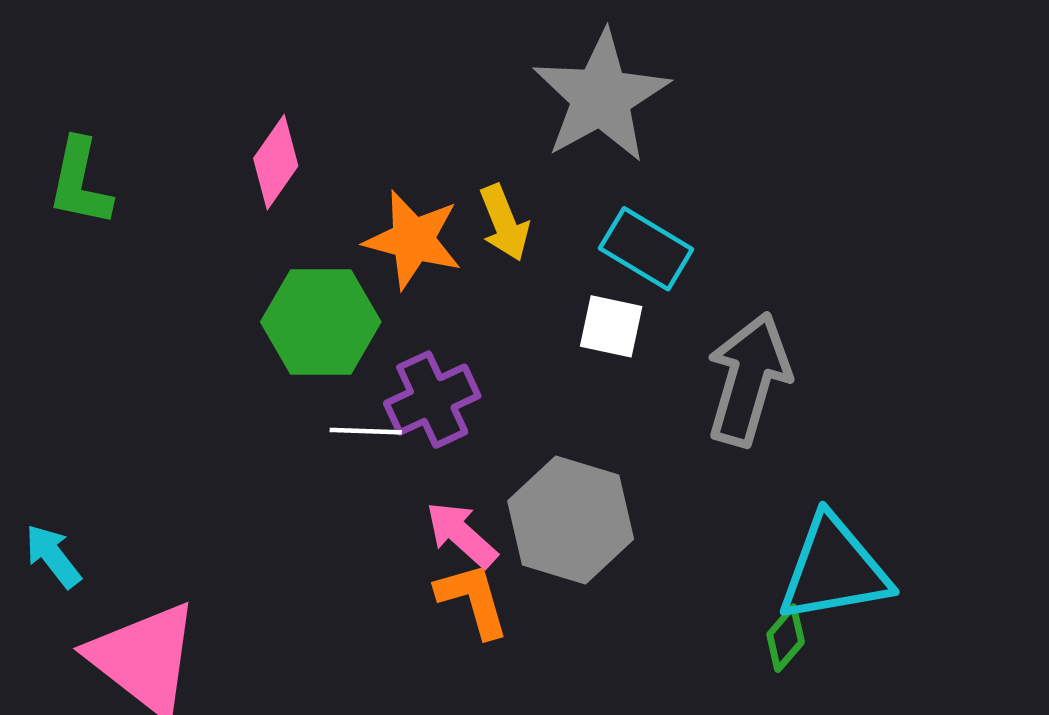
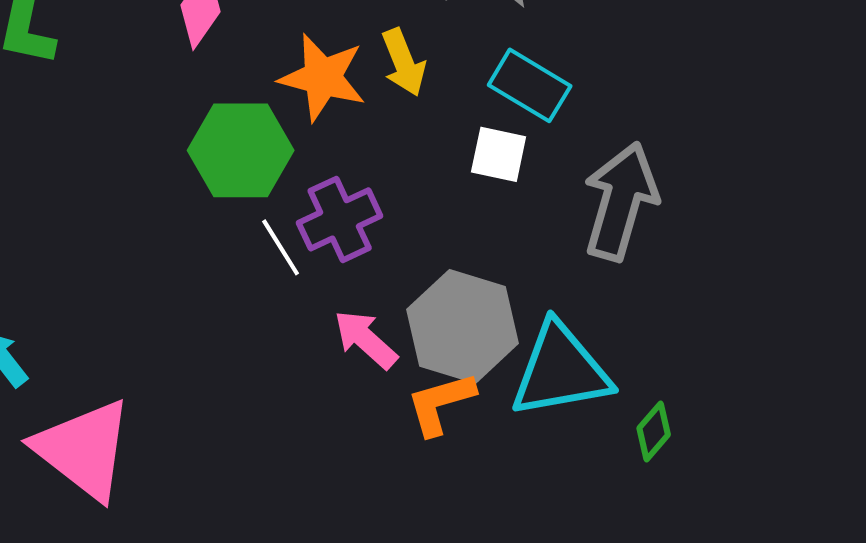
white line: (366, 431) -> (281, 247), turned 56
cyan triangle: (834, 569) -> (561, 370), moved
orange L-shape: (473, 600) -> (441, 403), moved, turned -90

